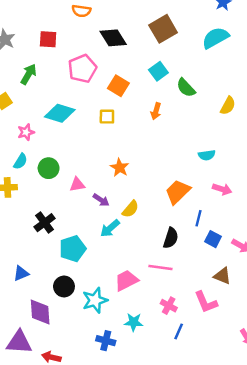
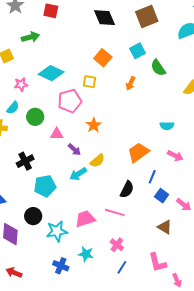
pink pentagon: (82, 69) -> (70, 101), moved
green arrow: (28, 74) -> (30, 37), turned 36
pink L-shape: (206, 302) -> (157, 263), moved

